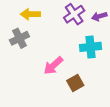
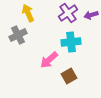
yellow arrow: (30, 14) -> (28, 13), turned 66
cyan cross: (91, 47) -> (71, 42), moved

